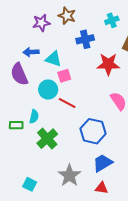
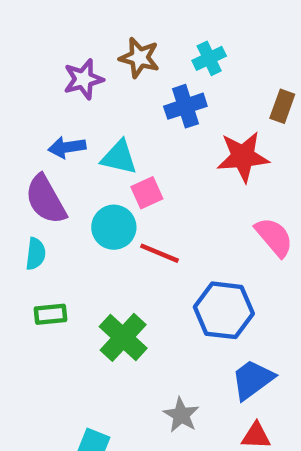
cyan cross: (112, 20) -> (209, 58), moved
cyan semicircle: (34, 116) -> (36, 254), moved
gray star: (69, 175) -> (181, 415), size x0.7

